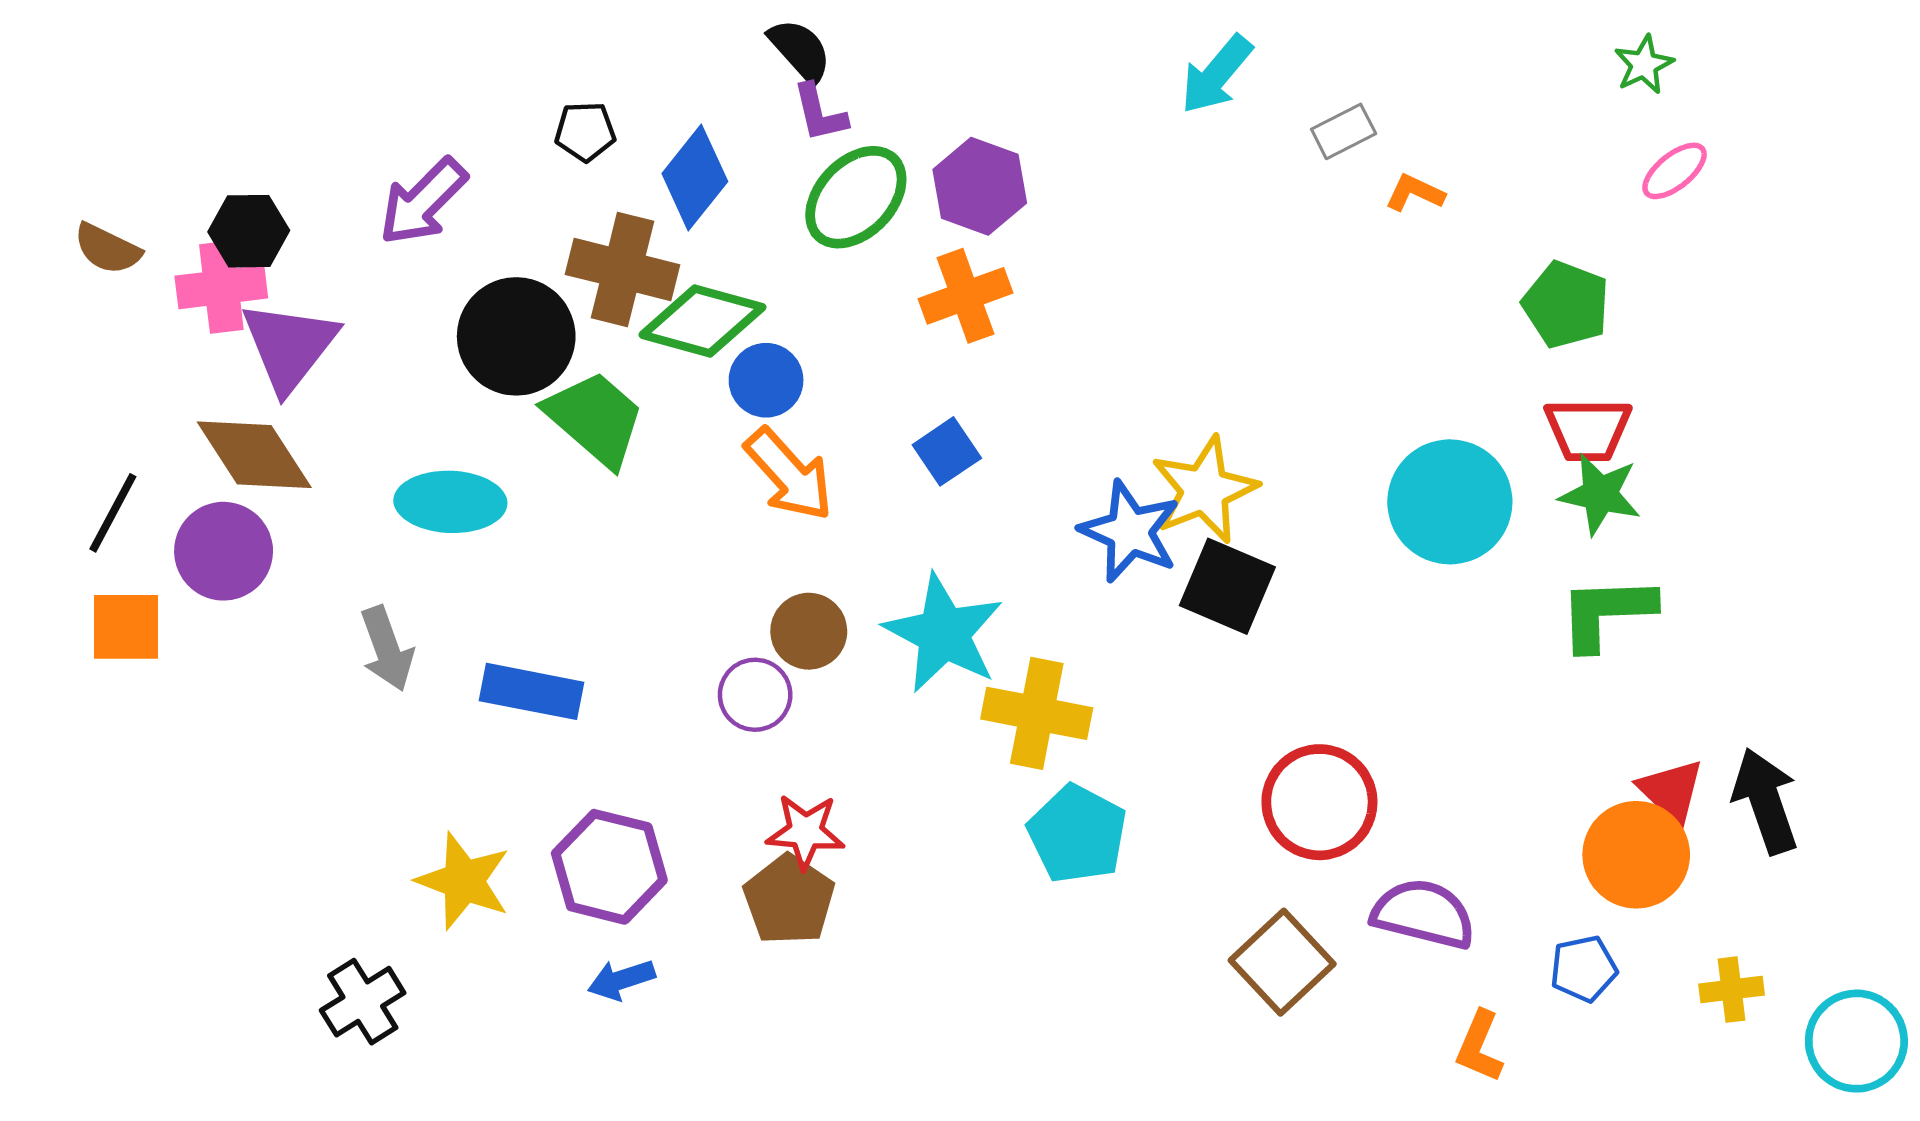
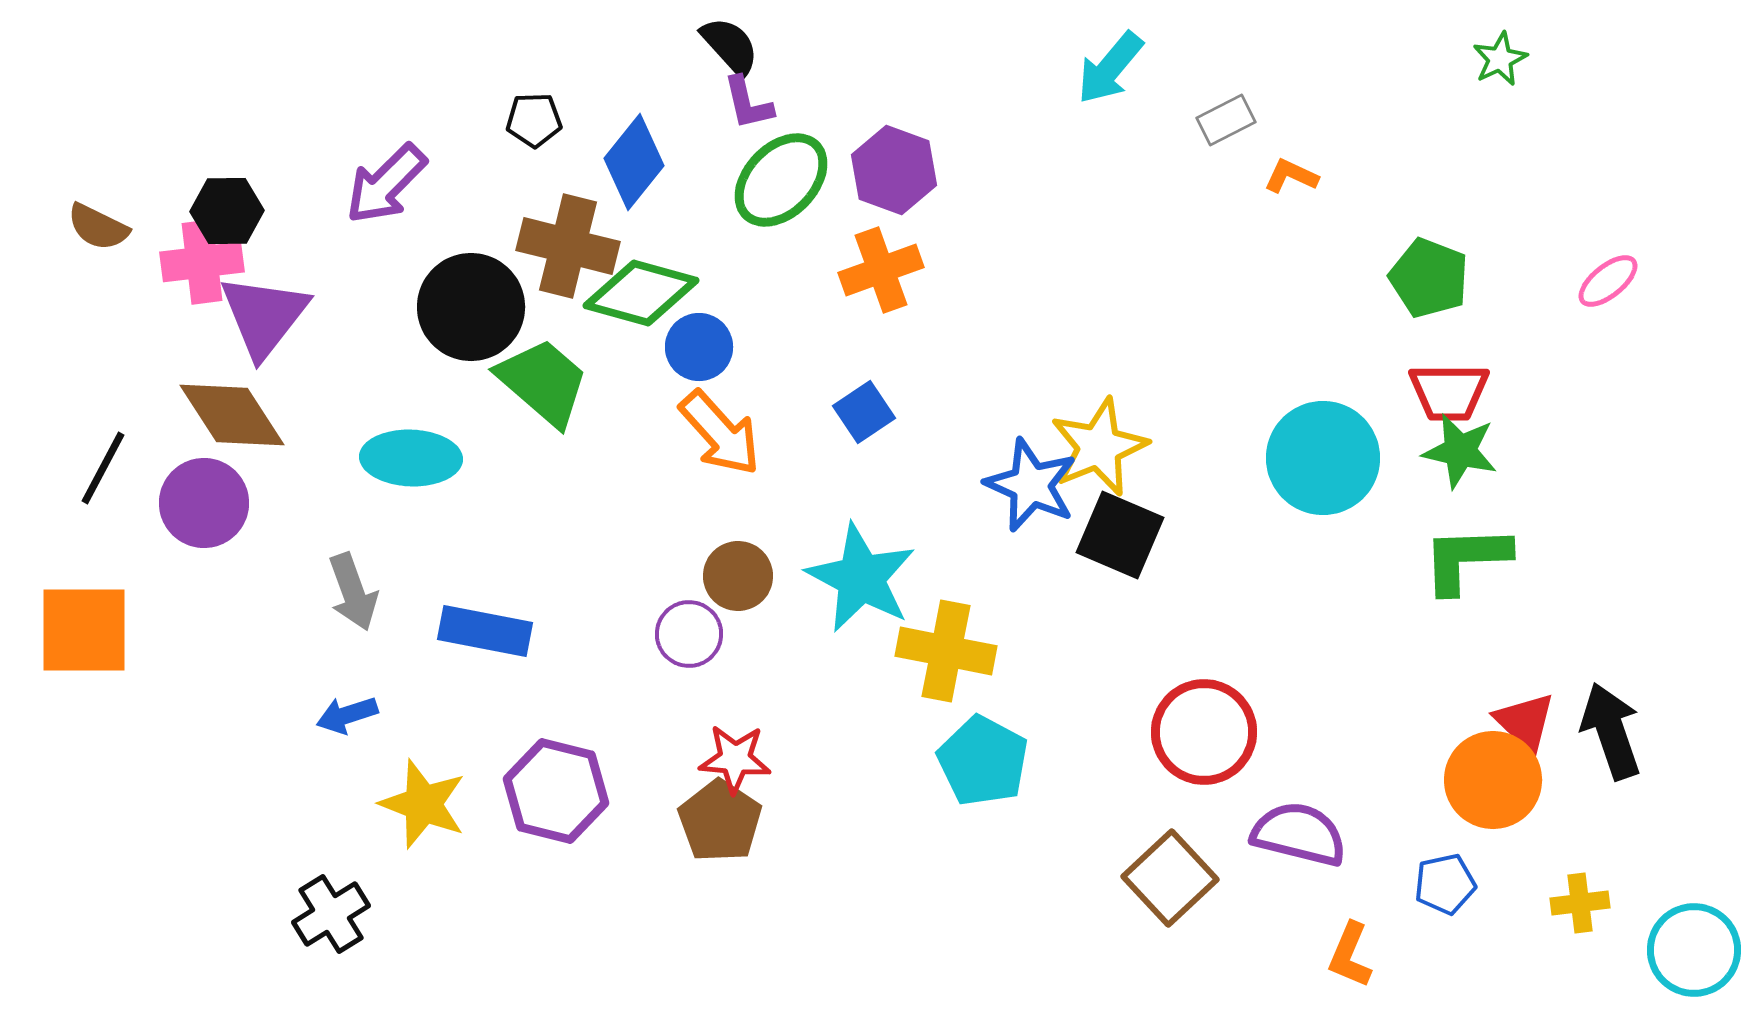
pink ellipse: (1675, 171) -> (1608, 281), moved
orange square: (126, 627) -> (84, 630), moved, size x1.4
blue arrow: (621, 980) -> (347, 715), moved

